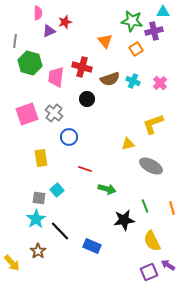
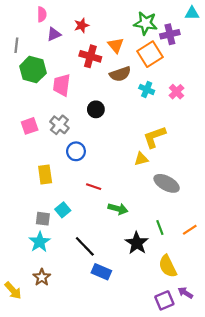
cyan triangle: (163, 12) -> (192, 13), moved
red star: (65, 22) -> (82, 25), moved
orange square: (136, 49) -> (150, 54), size x1.6
red cross: (82, 67) -> (90, 56), moved
brown semicircle: (110, 79) -> (120, 74), moved
pink square: (27, 114) -> (30, 126), size x0.7
yellow L-shape: (153, 124) -> (154, 137), moved
orange line: (172, 208) -> (190, 230), turned 72
black star: (124, 220) -> (137, 243), turned -30
black line: (60, 231) -> (85, 246), moved

